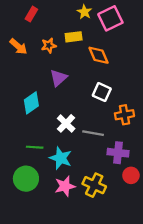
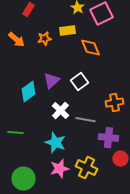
purple triangle: (58, 78) -> (51, 81), moved
white square: (102, 92) -> (79, 82), moved, turned 30
green line: (35, 147) -> (15, 133), moved
green circle: (26, 179) -> (23, 179), moved

